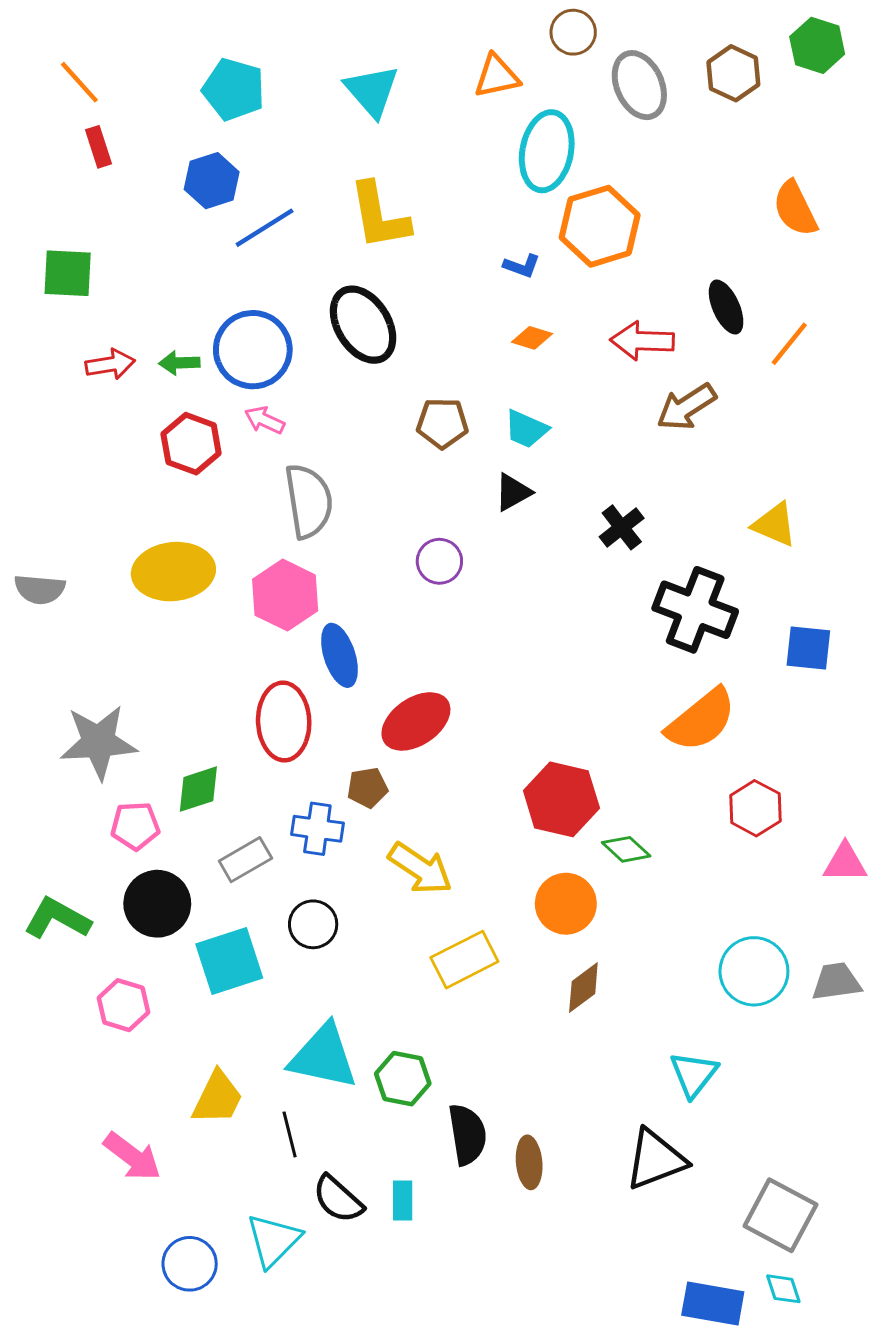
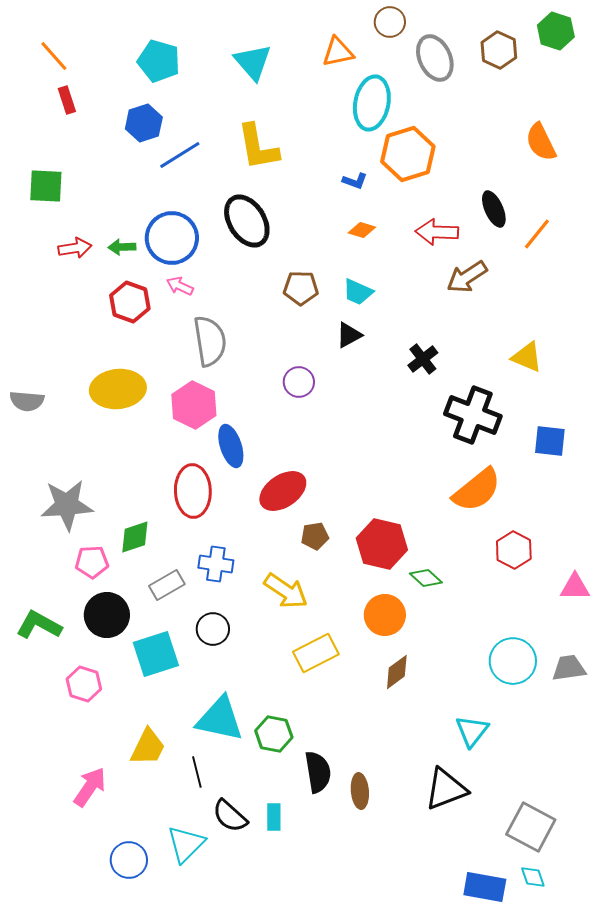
brown pentagon: (367, 788) -> (315, 536), moved
pink arrow: (132, 1157) -> (90, 787), turned -93

